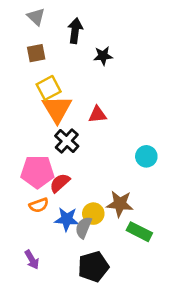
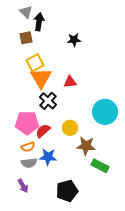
black arrow: (75, 31) -> (39, 22), moved
cyan circle: (146, 156) -> (105, 112), size x1.6
yellow circle: (93, 214) -> (70, 128), moved
gray semicircle: (84, 228) -> (29, 163), moved, turned -119

